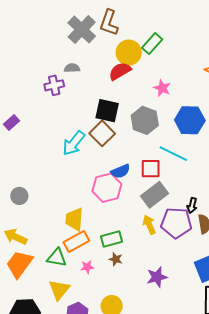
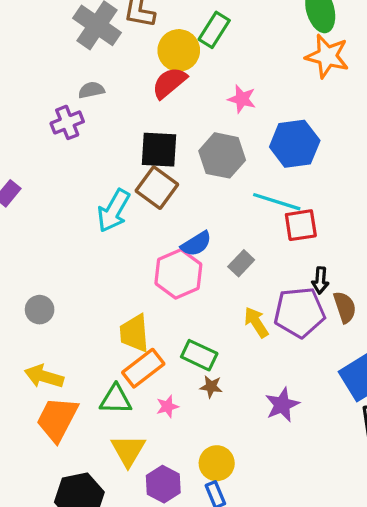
red square: (151, 169) -> (301, 225), moved
gray rectangle: (155, 195) -> (241, 263), moved, size x0.6
green rectangle: (112, 239) -> (199, 355), turned 50

